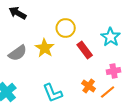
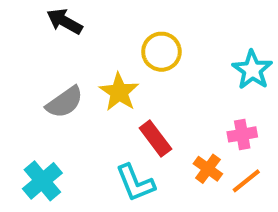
red rectangle: (85, 50) -> (155, 138), moved
pink cross: (114, 71) -> (242, 134), moved

